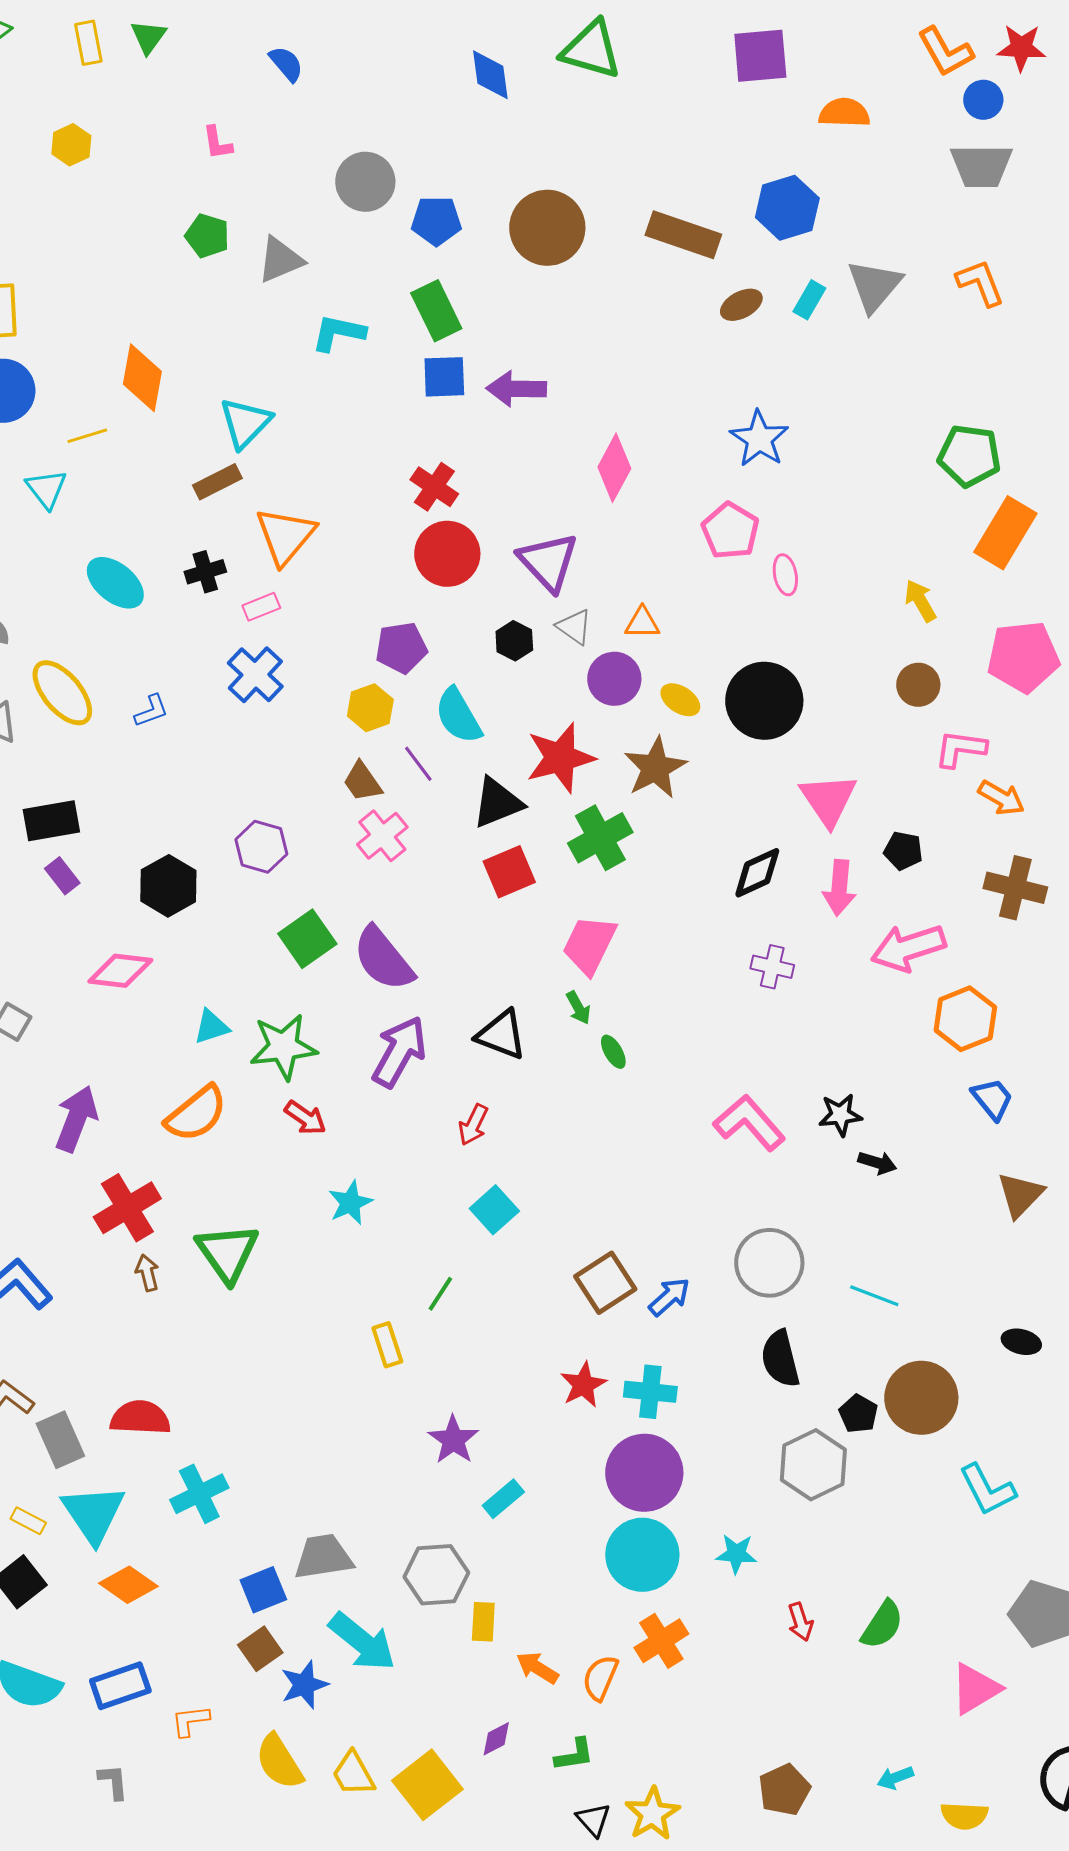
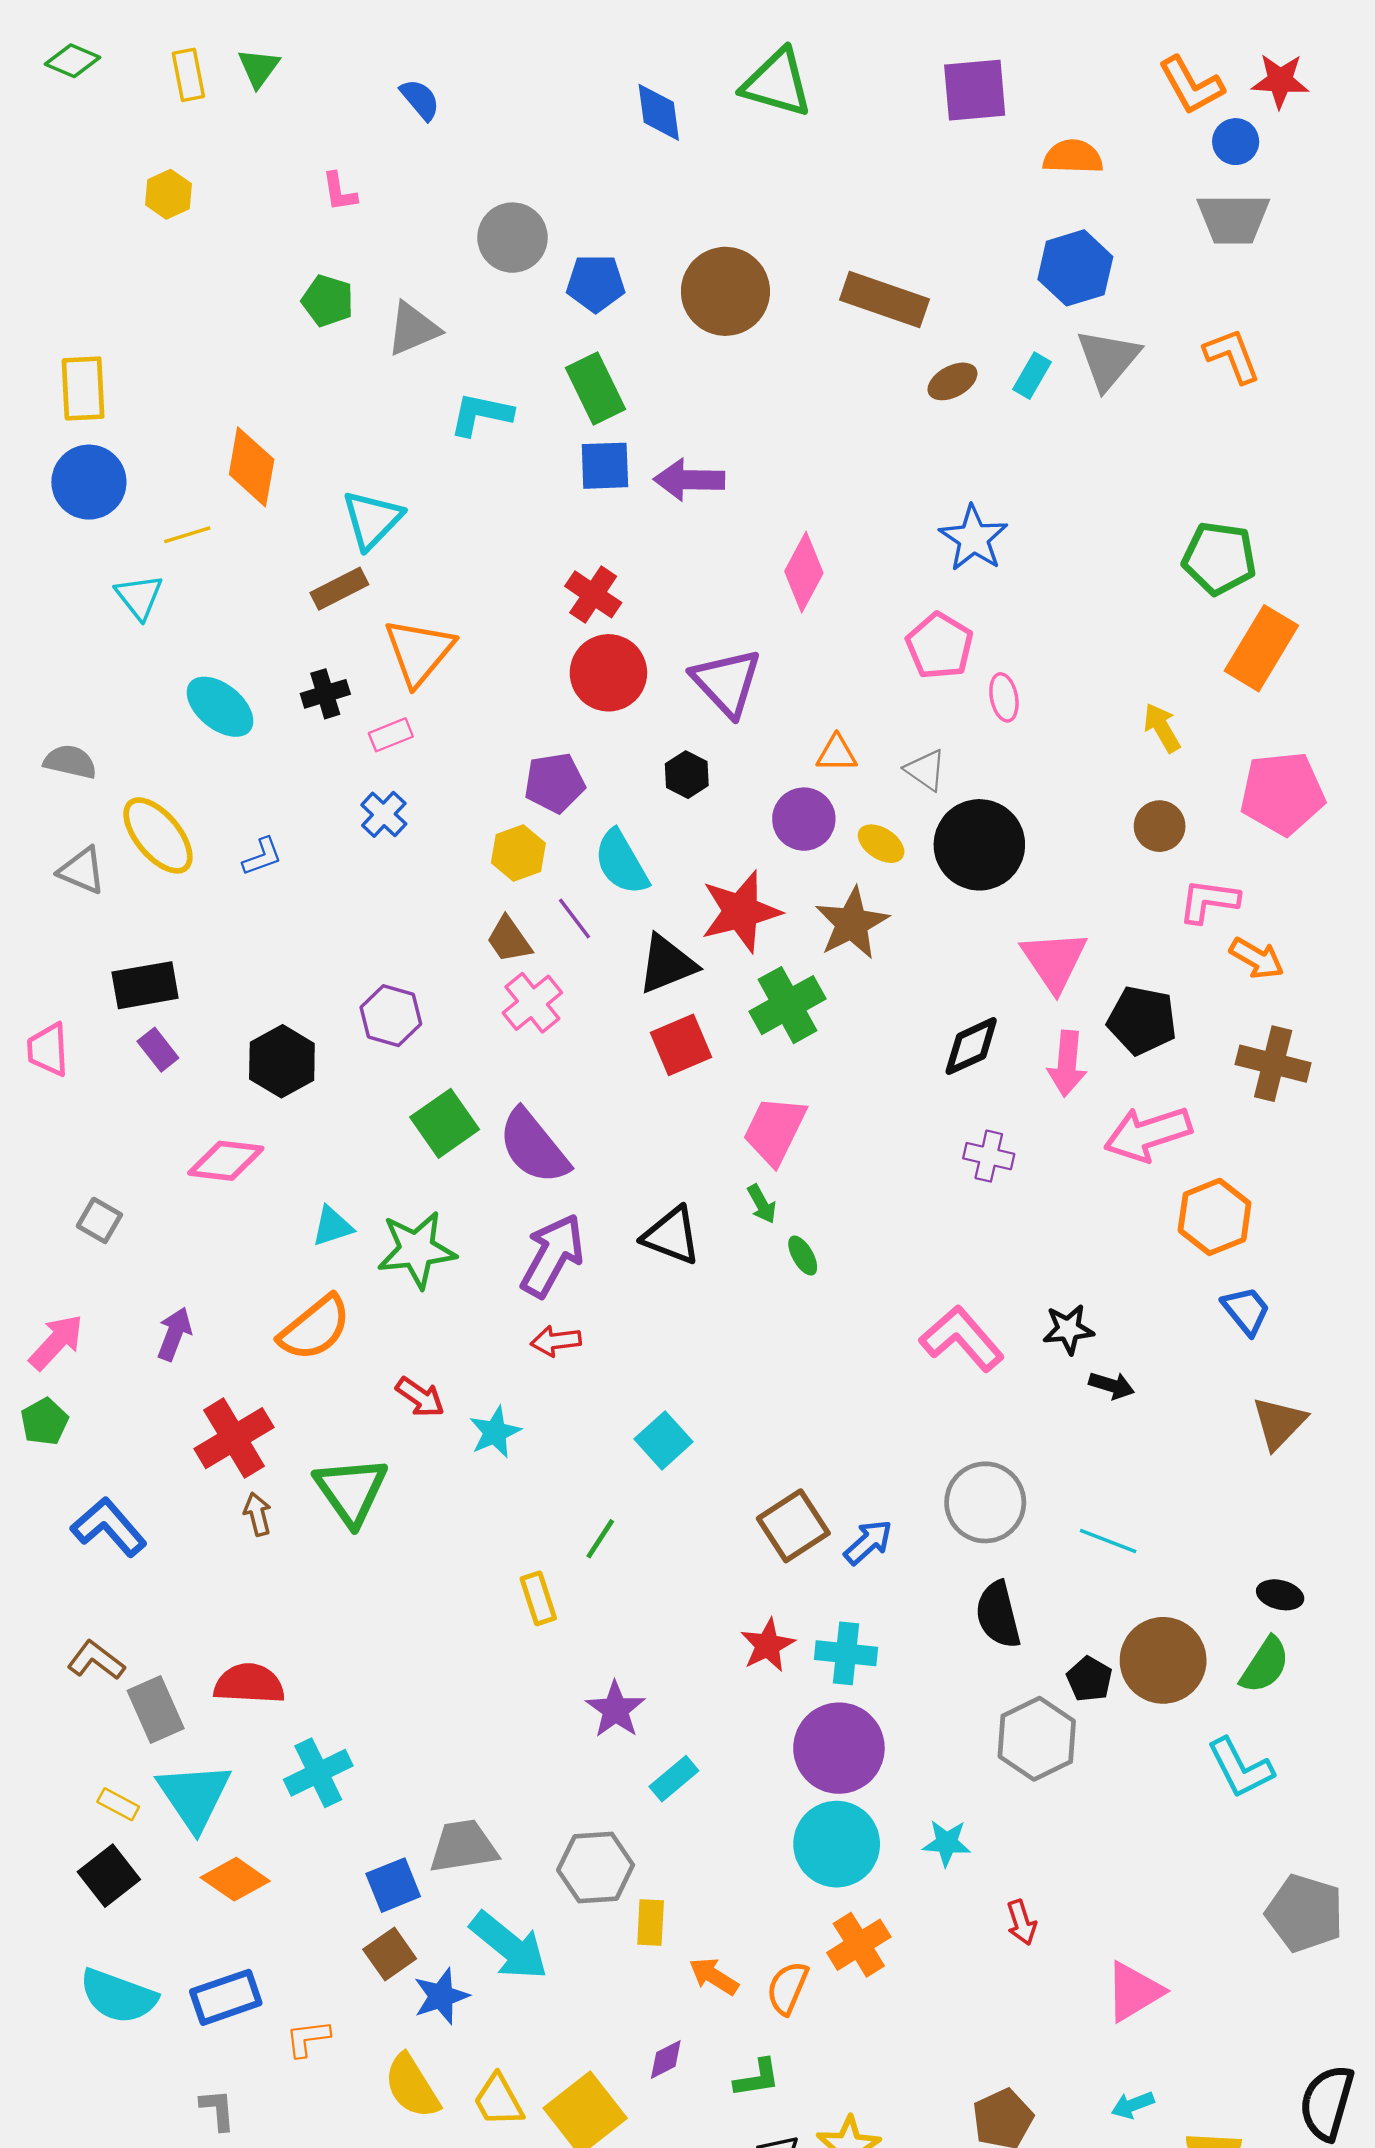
blue hexagon: (787, 208) -> (1075, 268), moved
gray triangle: (574, 627) -> (926, 770), moved
blue cross: (255, 675) -> (384, 814), size x0.7
black pentagon: (903, 851) -> (1142, 1020), size x1.5
red arrow: (305, 1118) -> (420, 1397), moved
purple arrow: (76, 1119) -> (174, 1334), size x0.7
red arrow: (473, 1125) -> (556, 1341), moved, turned 57
green semicircle: (882, 1625) -> (1265, 1665), moved
pink triangle: (975, 1689) -> (1134, 1992), moved

